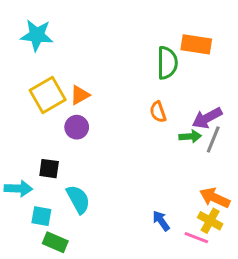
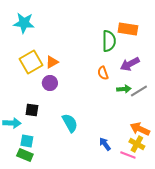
purple arrow: (207, 118) -> (130, 64), moved
gray line: (213, 139) -> (139, 91), turned 36
cyan semicircle: (78, 199) -> (70, 123), moved
green rectangle: (55, 242) -> (25, 155), moved

